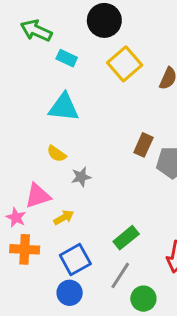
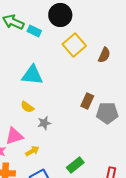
cyan rectangle: (67, 58) -> (34, 31), moved

